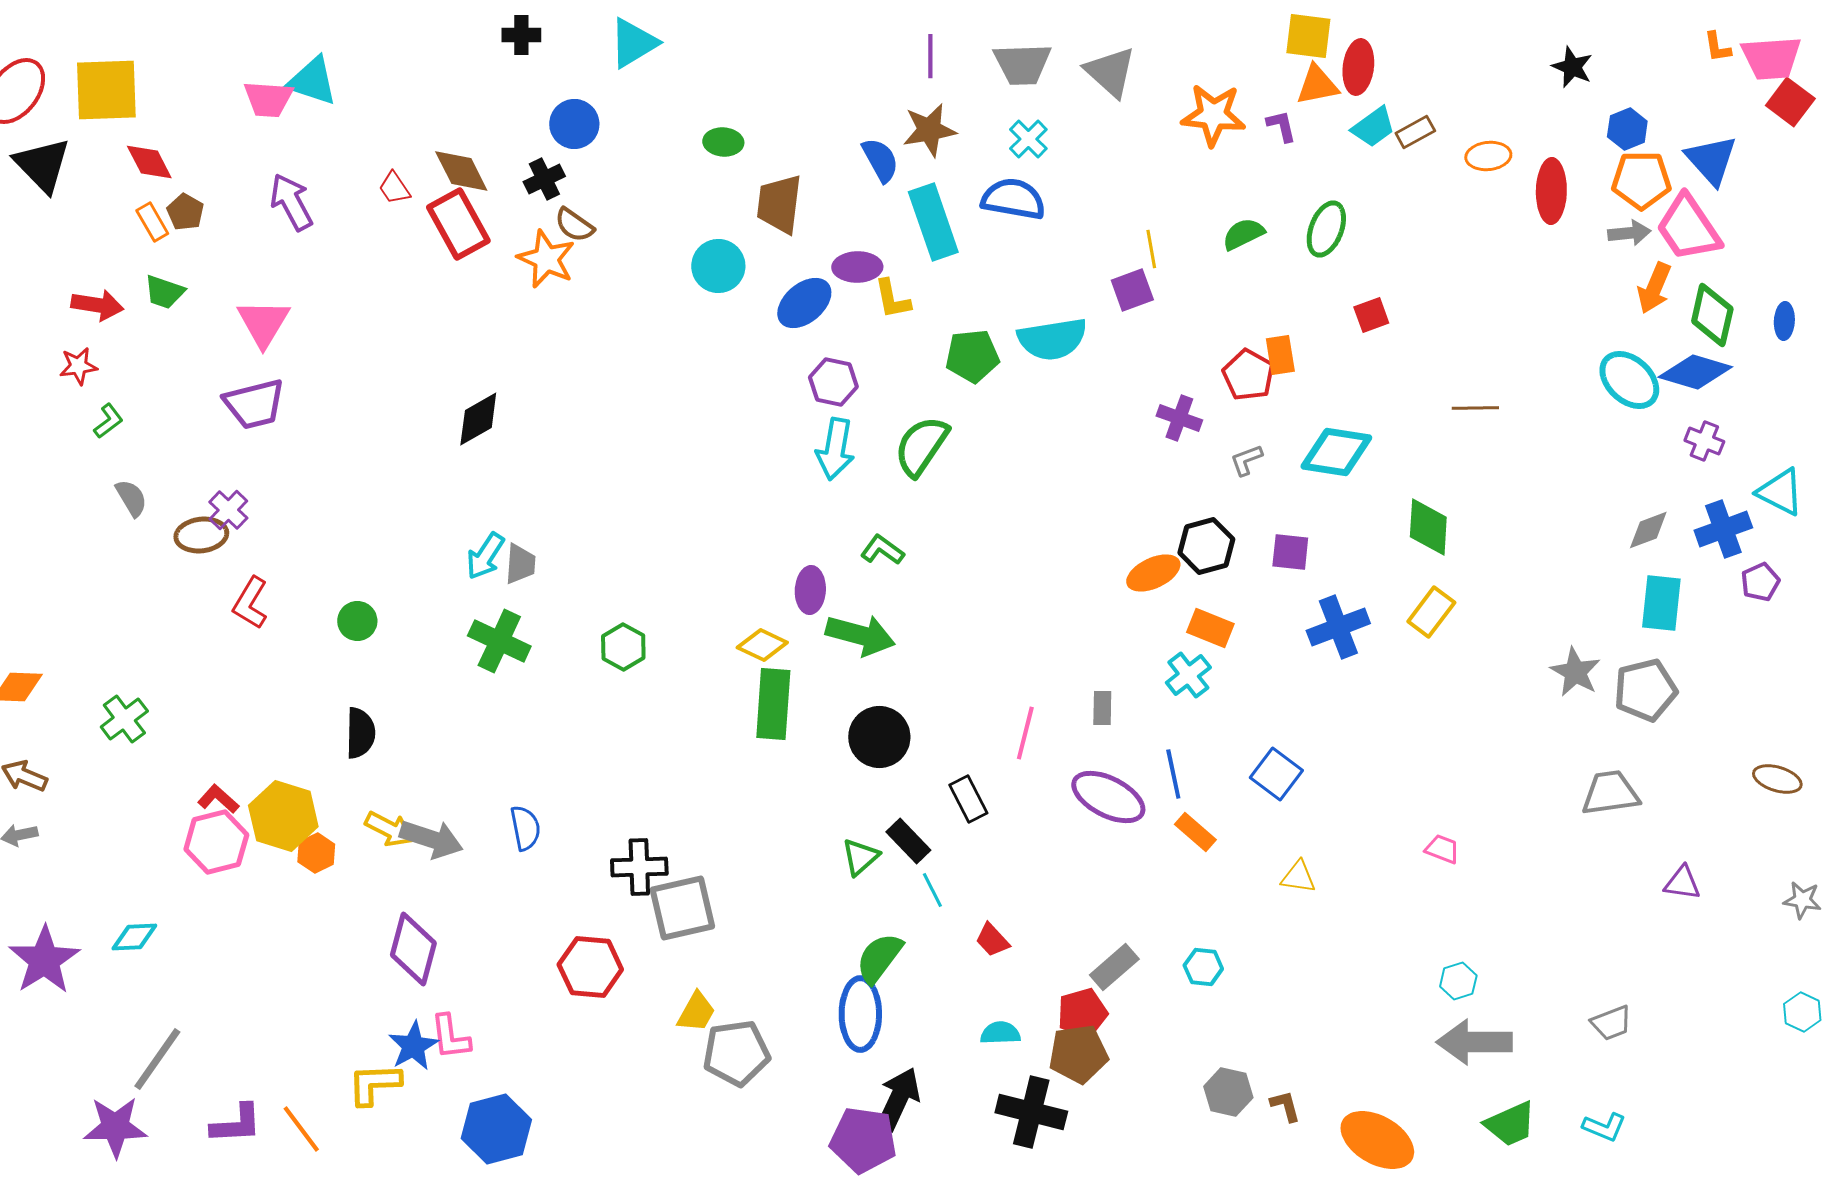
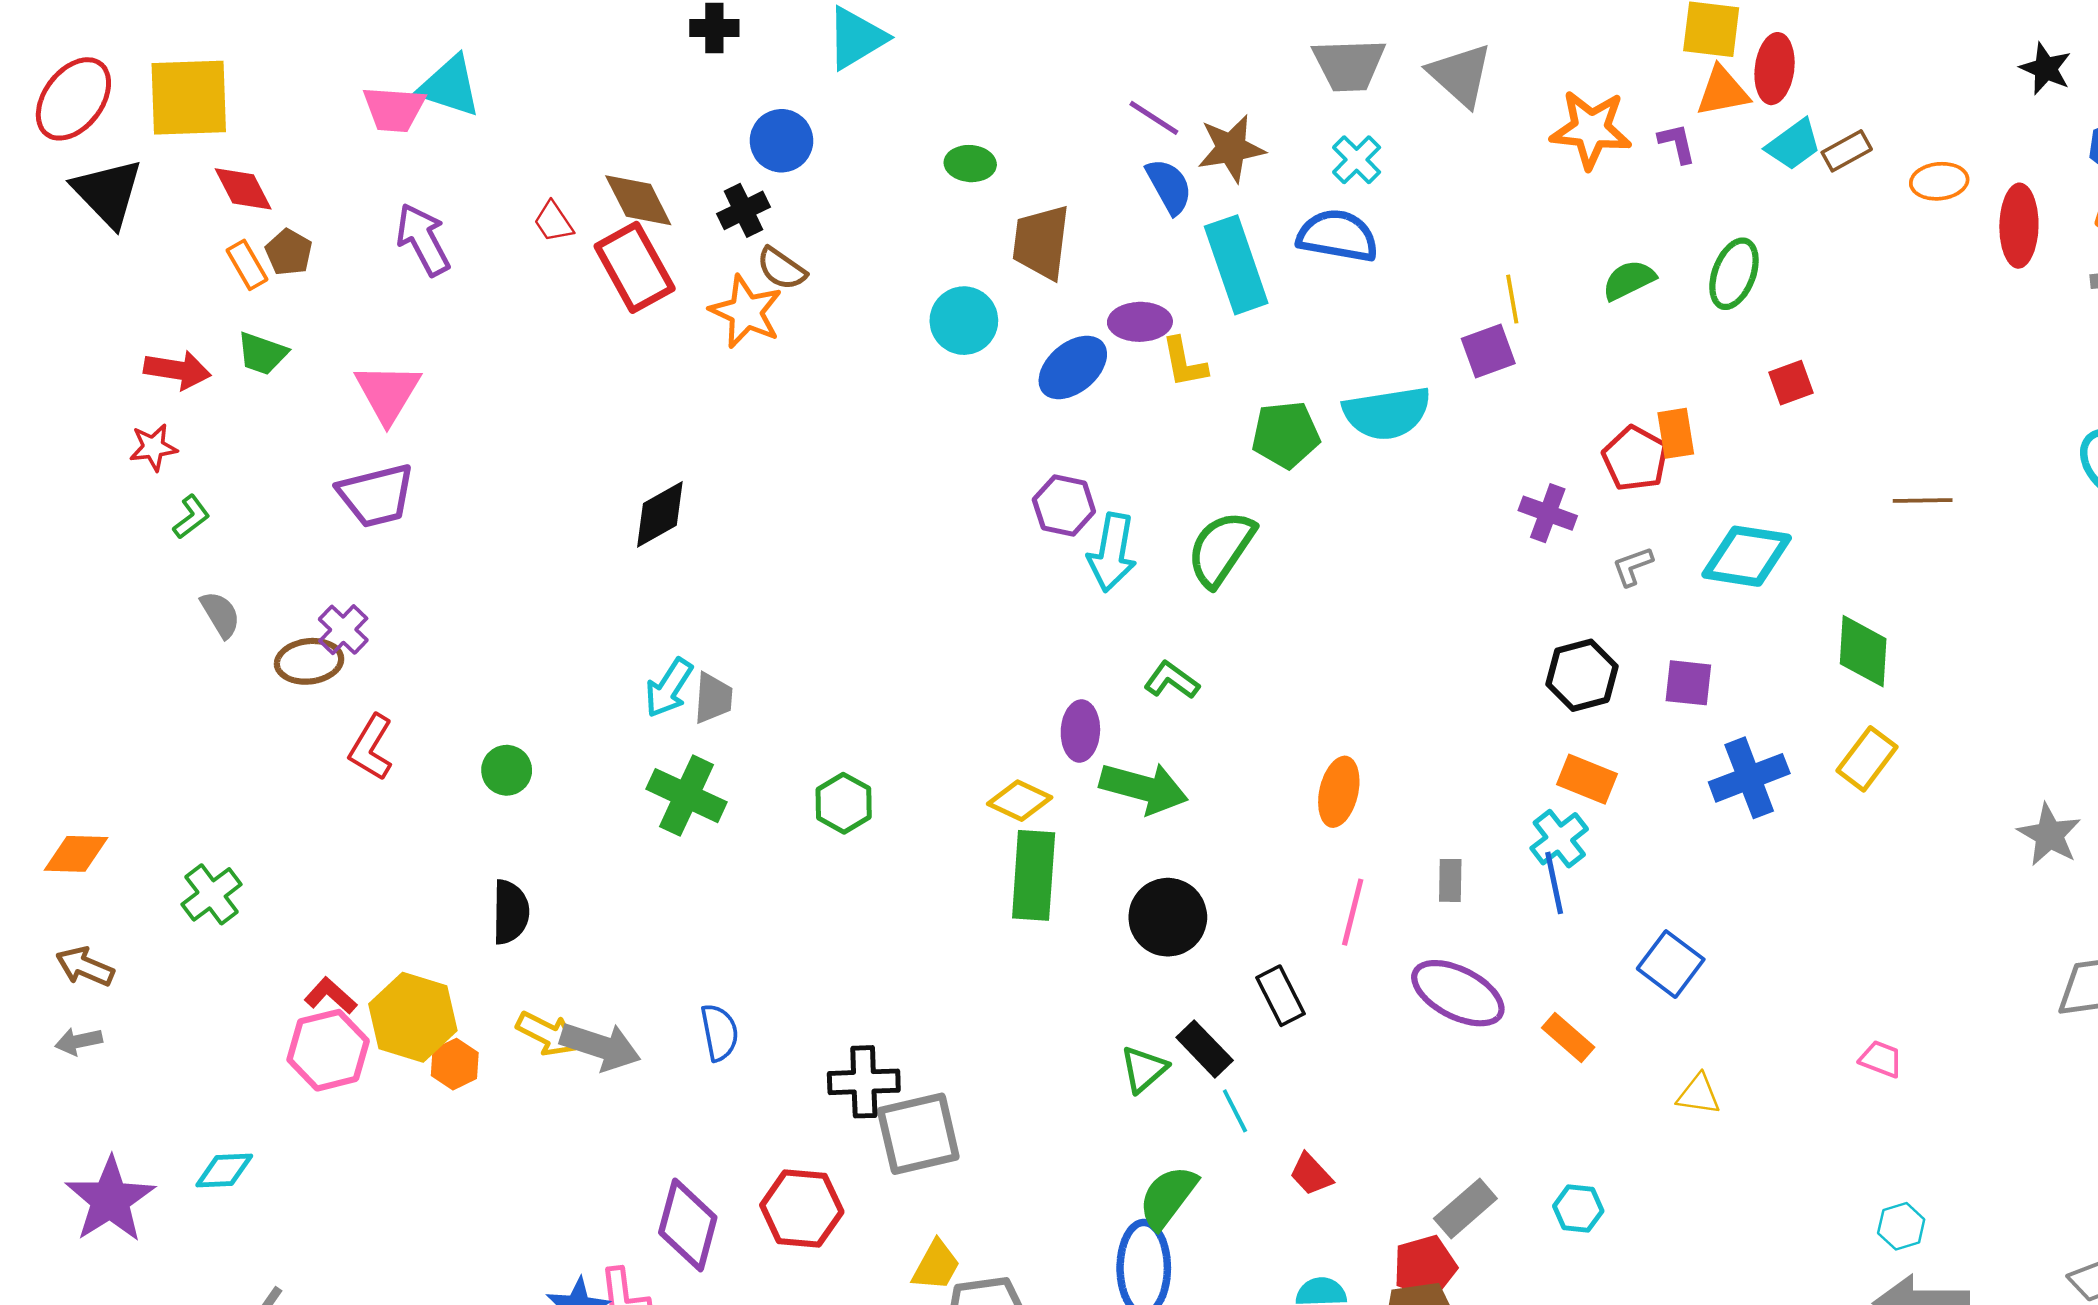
purple line: (930, 56) -> (1154, 118), moved, turned -57
purple hexagon: (833, 382) -> (1064, 506), moved
orange ellipse: (1153, 573) -> (1339, 792), moved, turned -52
blue line: (1173, 774) -> (1554, 883), moved
purple diamond: (413, 949) -> (688, 1225), moved

